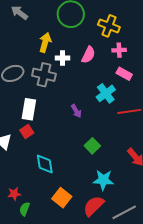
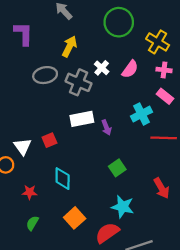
yellow arrow: (45, 43) -> (69, 46), moved
white cross: (63, 58) -> (102, 68), turned 32
white rectangle: (29, 109) -> (82, 119), moved, turned 60
red star: (14, 194) -> (30, 192), moved

